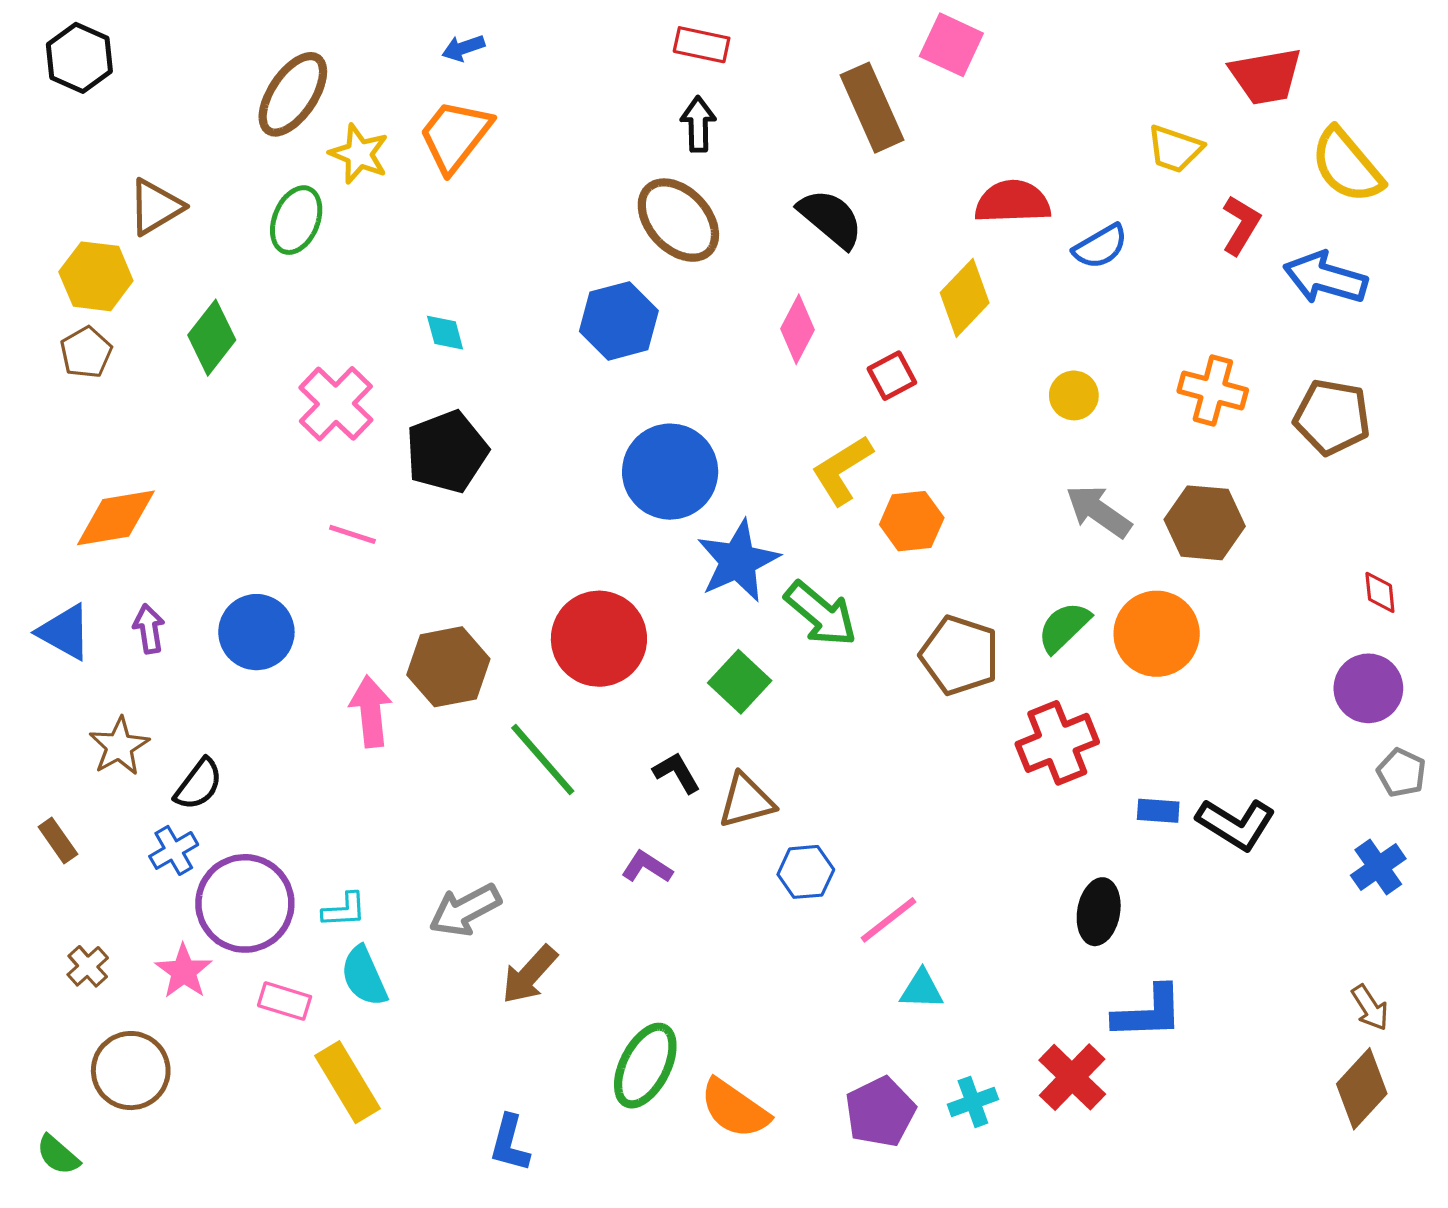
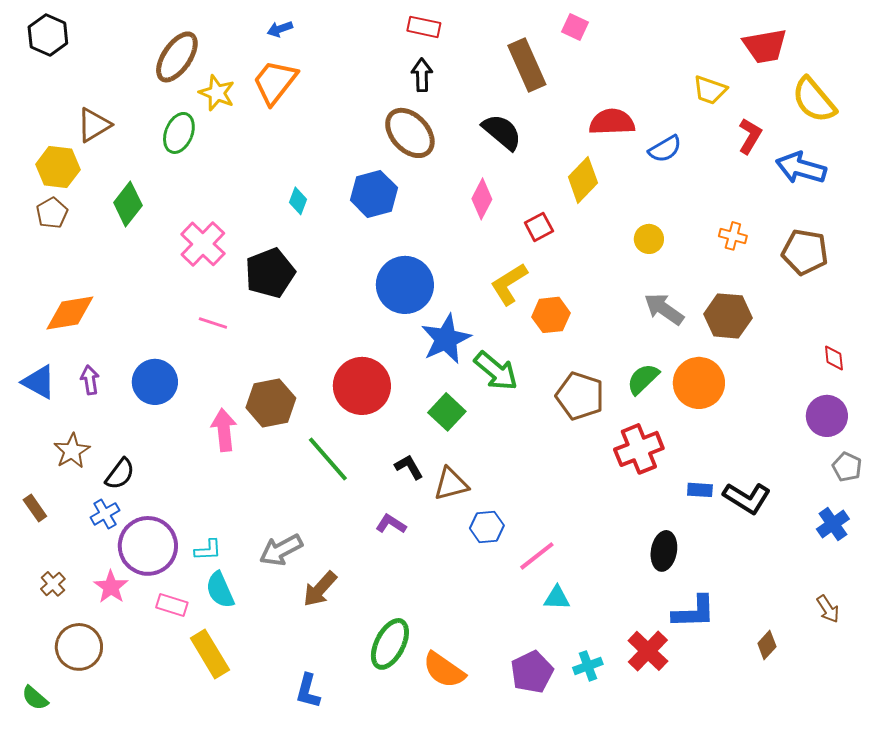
pink square: (951, 45) -> (575, 27), size x0.7
cyan diamond: (445, 333) -> (298, 201), moved, turned 36
orange cross: (1213, 390) -> (733, 236), size x0.7
brown diamond: (1362, 1089) -> (767, 645), moved, size x0.6

